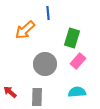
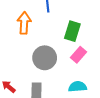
orange arrow: (25, 30) -> (24, 23), turned 135

